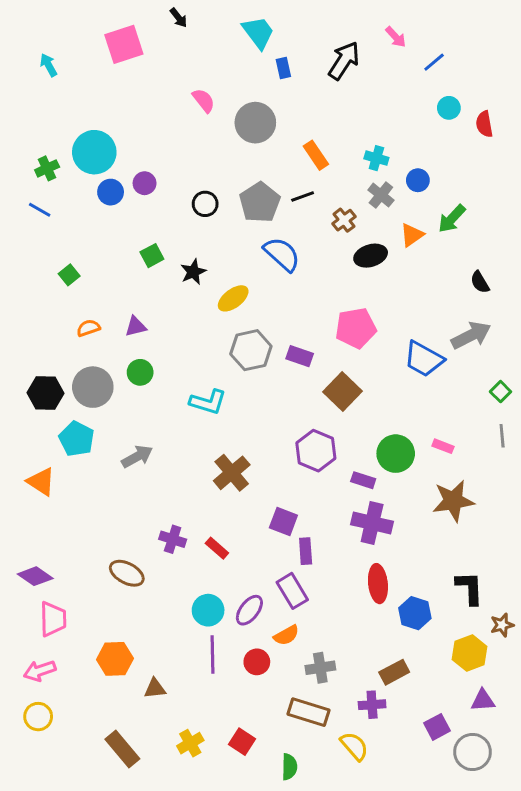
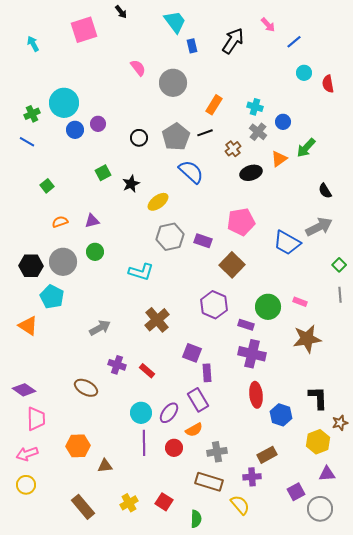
orange rectangle: (316, 155) -> (214, 105), turned 66
gray arrow: (137, 457) -> (100, 328), moved

